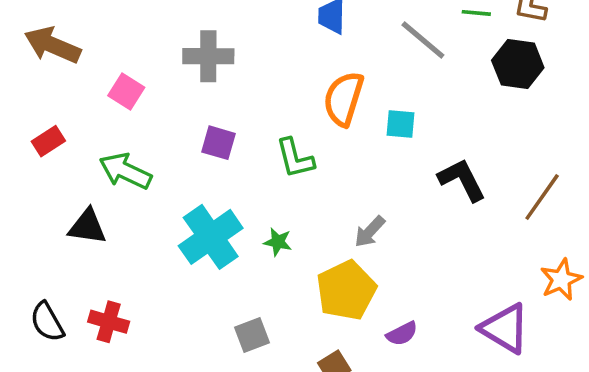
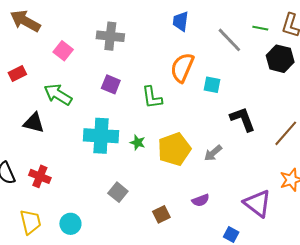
gray arrow: (370, 232) -> (213, 153), moved
cyan cross: (211, 237) -> (101, 136), turned 32
yellow pentagon: (346, 290) -> (174, 149), moved
gray square: (252, 335) -> (118, 192), turned -36

